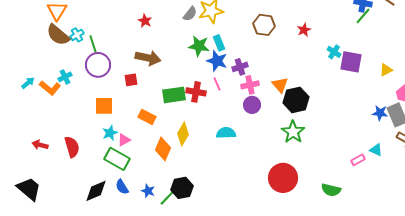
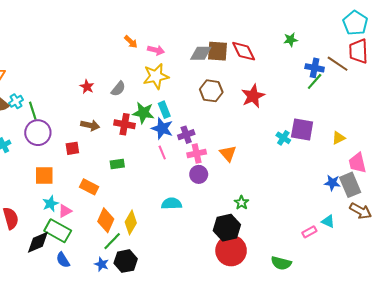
gray semicircle: (190, 14) -> (118, 89), moved
red star: (304, 30) -> (253, 96), size x1.6
cyan cross: (334, 52) -> (283, 138), moved
brown arrow: (148, 58) -> (90, 125), size x0.7
red cross: (196, 92) -> (125, 124), moved
green rectangle: (174, 95) -> (117, 164), size x0.6
black hexagon: (296, 100) -> (227, 228), moved
green star: (293, 132) -> (242, 203), size x0.6
yellow diamond: (183, 134) -> (131, 222), moved
black diamond: (96, 191) -> (38, 242), moved
blue star: (148, 191) -> (102, 264), moved
green line: (168, 197) -> (112, 241), moved

